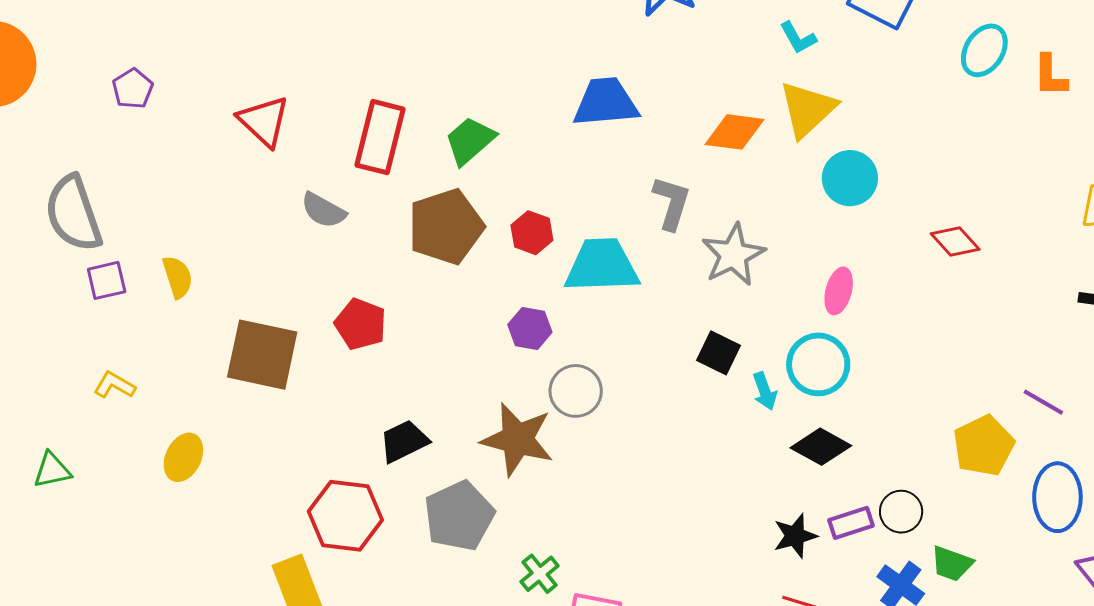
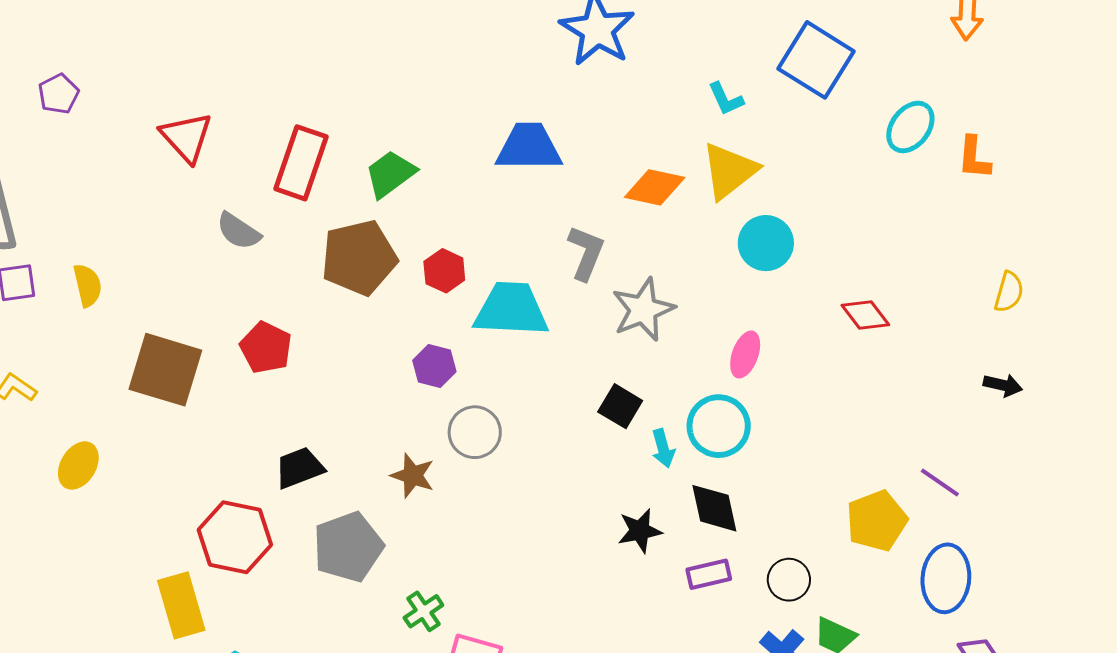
brown star: (517, 439) -> (413, 476), size x0.6
black diamond: (821, 447) -> (714, 508), turned 44
purple rectangle: (851, 523) -> (709, 574), moved
black star: (795, 536) -> (640, 531), moved

